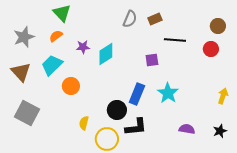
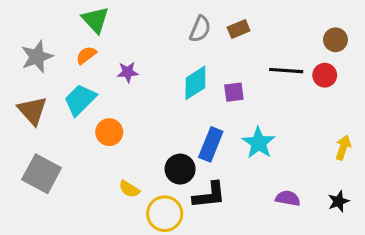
black line: (175, 40) -> (286, 71), moved
cyan diamond: (106, 54) -> (195, 83), moved
yellow semicircle: (84, 123) -> (129, 189), turned -72

